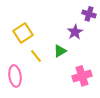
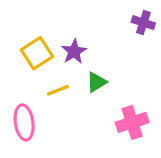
purple star: (75, 32) -> (74, 52), moved
yellow line: (36, 56) -> (58, 90), turned -72

